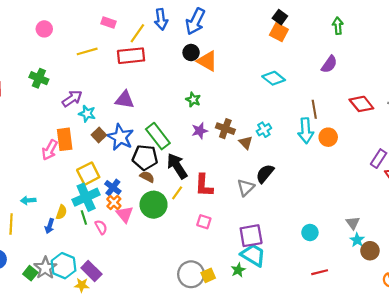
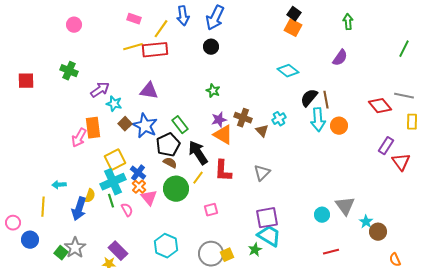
yellow line: (87, 51) -> (133, 47), moved
orange triangle: (207, 61) -> (223, 135), moved
red diamond: (361, 104) -> (380, 106), moved
green rectangle: (158, 136) -> (180, 125), size x0.7
black pentagon: (145, 157) -> (168, 145), turned -30
black semicircle: (265, 174) -> (309, 98), moved
pink square: (204, 222) -> (211, 210), moved, turned -32
gray triangle: (353, 223) -> (345, 206), moved, size x1.5
blue arrow: (50, 226) -> (79, 209), size x1.6
cyan hexagon: (64, 266) -> (166, 246), moved

